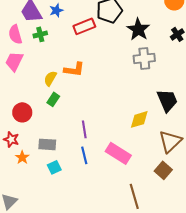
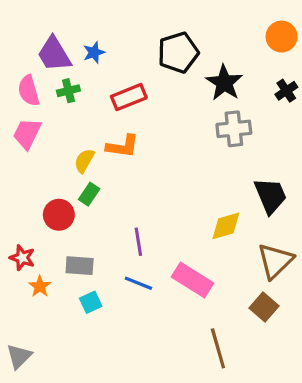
red rectangle: (84, 26) -> (129, 97), moved
red circle: (22, 112) -> (59, 215), moved
blue line: (84, 155) -> (138, 283), turned -54

